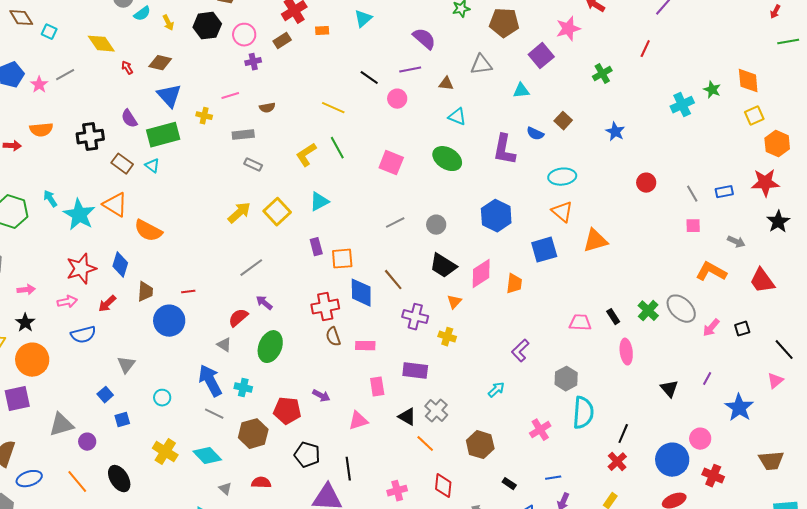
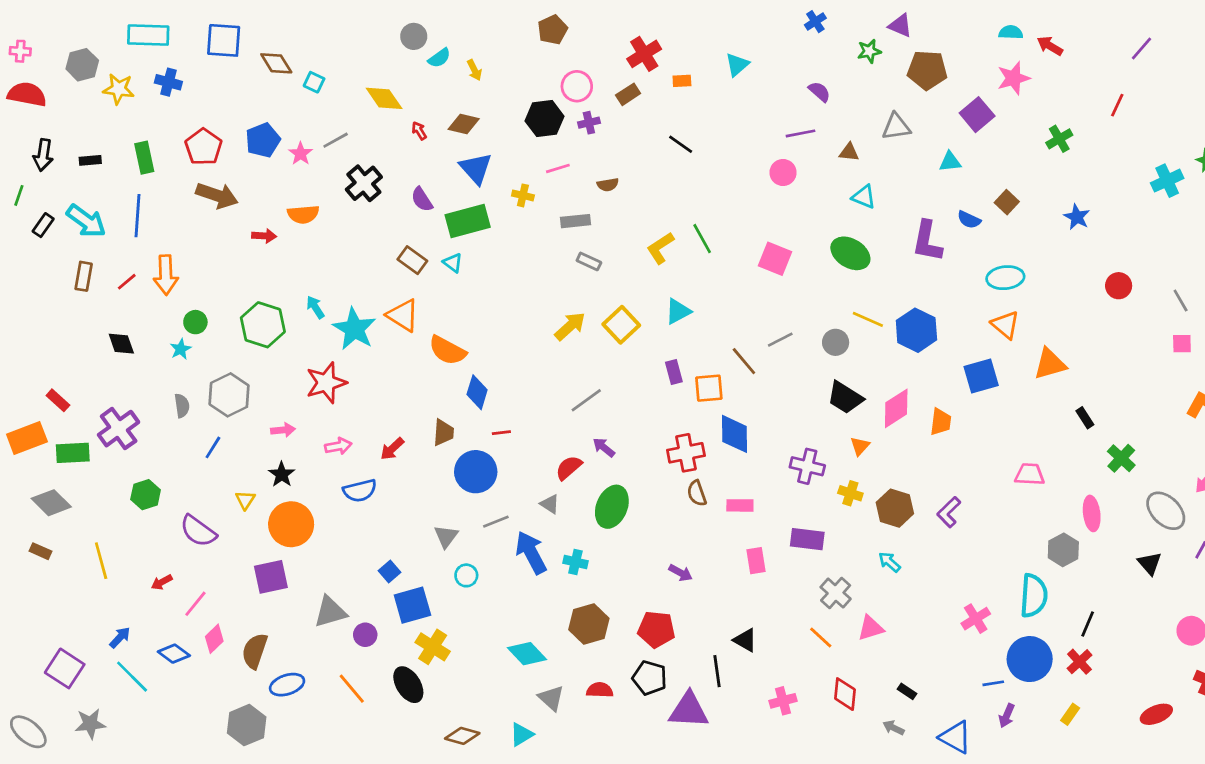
black hexagon: (207, 26) -> (544, 119), moved
purple semicircle: (424, 39) -> (819, 92), size x0.7
black line: (369, 78) -> (681, 144), moved
yellow line: (333, 108) -> (868, 319), moved
black cross: (90, 137) -> (364, 183), moved, turned -32
blue diamond: (120, 265) -> (477, 392), moved
red star: (81, 269) -> (326, 383), moved
brown line: (393, 280) -> (744, 361), moved
gray ellipse: (681, 309) -> (1166, 511), moved
black rectangle: (613, 317) -> (1085, 418), moved
gray triangle: (126, 365) -> (446, 536), moved
gray hexagon: (566, 379) -> (1063, 550), moved
cyan arrow: (496, 390) -> (889, 562), moved, turned -96
red pentagon: (287, 411) -> (656, 629), moved
gray line: (214, 414) -> (496, 522), moved, turned -48
black triangle: (407, 417) -> (745, 640), moved
blue square: (122, 420) -> (412, 605), size x1.8
pink triangle: (358, 421) -> (871, 628), moved
brown hexagon: (480, 445) -> (895, 508), moved
yellow cross: (165, 452) -> (433, 647), moved
black pentagon: (307, 455) -> (650, 678), moved
blue circle: (672, 460) -> (1030, 659), moved
black rectangle: (509, 484) -> (907, 691), moved
gray triangle: (225, 489) -> (551, 698), size x1.5

